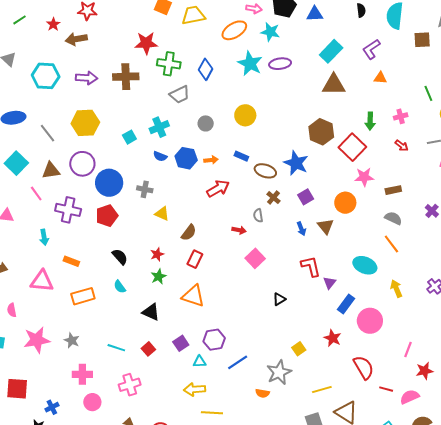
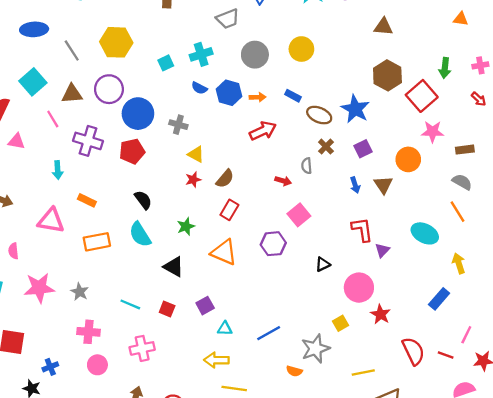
brown triangle: (334, 85) -> (383, 27), moved, size x0.7
gray circle: (206, 123) -> (255, 55), size x1.5
red star: (157, 254) -> (193, 180), moved
cyan semicircle: (120, 287) -> (140, 235), size x1.6
blue rectangle: (346, 304) -> (439, 299), moved
pink circle: (370, 321) -> (359, 288), moved
purple hexagon: (214, 340) -> (273, 244), moved
red square: (148, 349) -> (167, 309), turned -32
red line: (386, 389) -> (446, 355), moved

